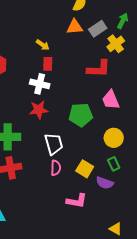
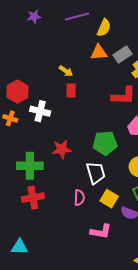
white cross: (40, 84) -> (40, 111), moved
red star: (39, 110) -> (62, 149), moved
white trapezoid: (54, 144) -> (96, 173), moved

